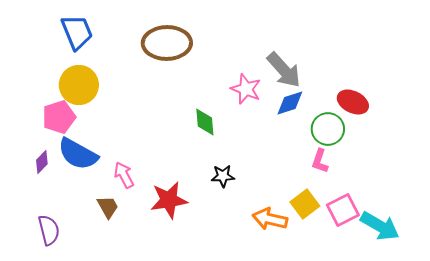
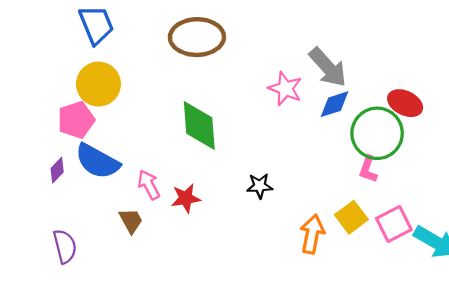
green diamond: (205, 122) -> (199, 125), moved, size x1.6
green circle: (328, 129) -> (377, 133), size x1.4
red star: (169, 200) -> (186, 198), moved, size x0.7
orange arrow: (270, 219) -> (312, 234), turned 88

